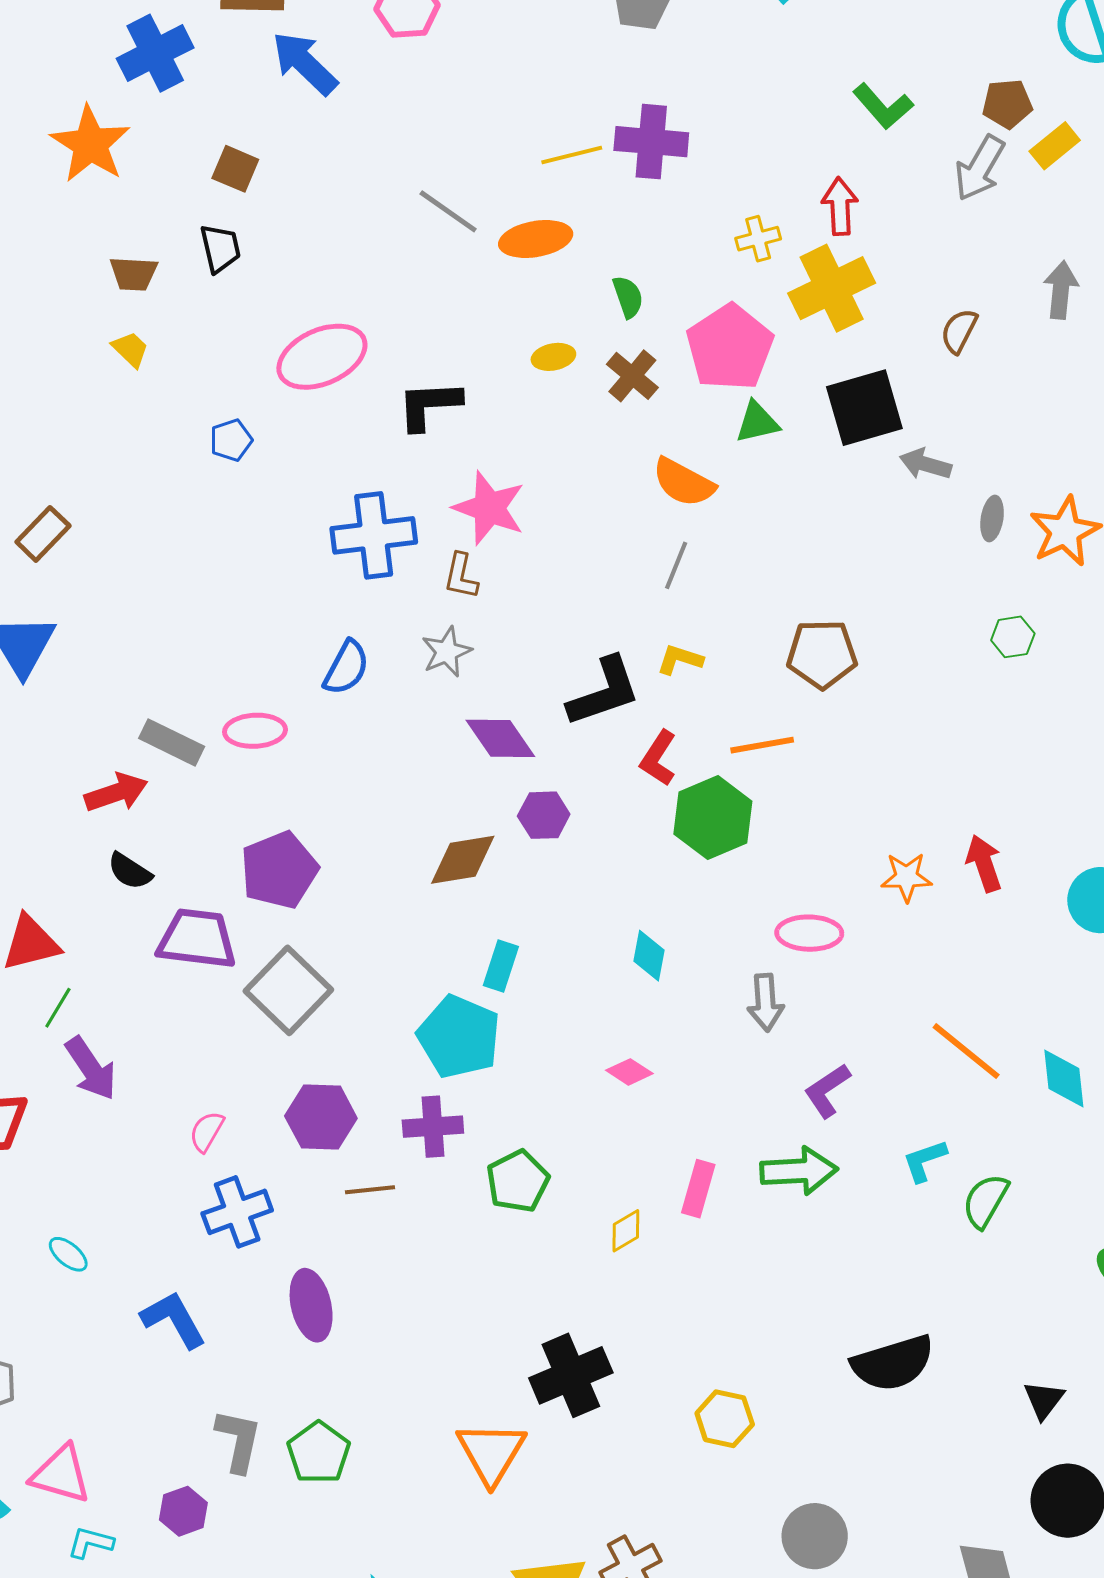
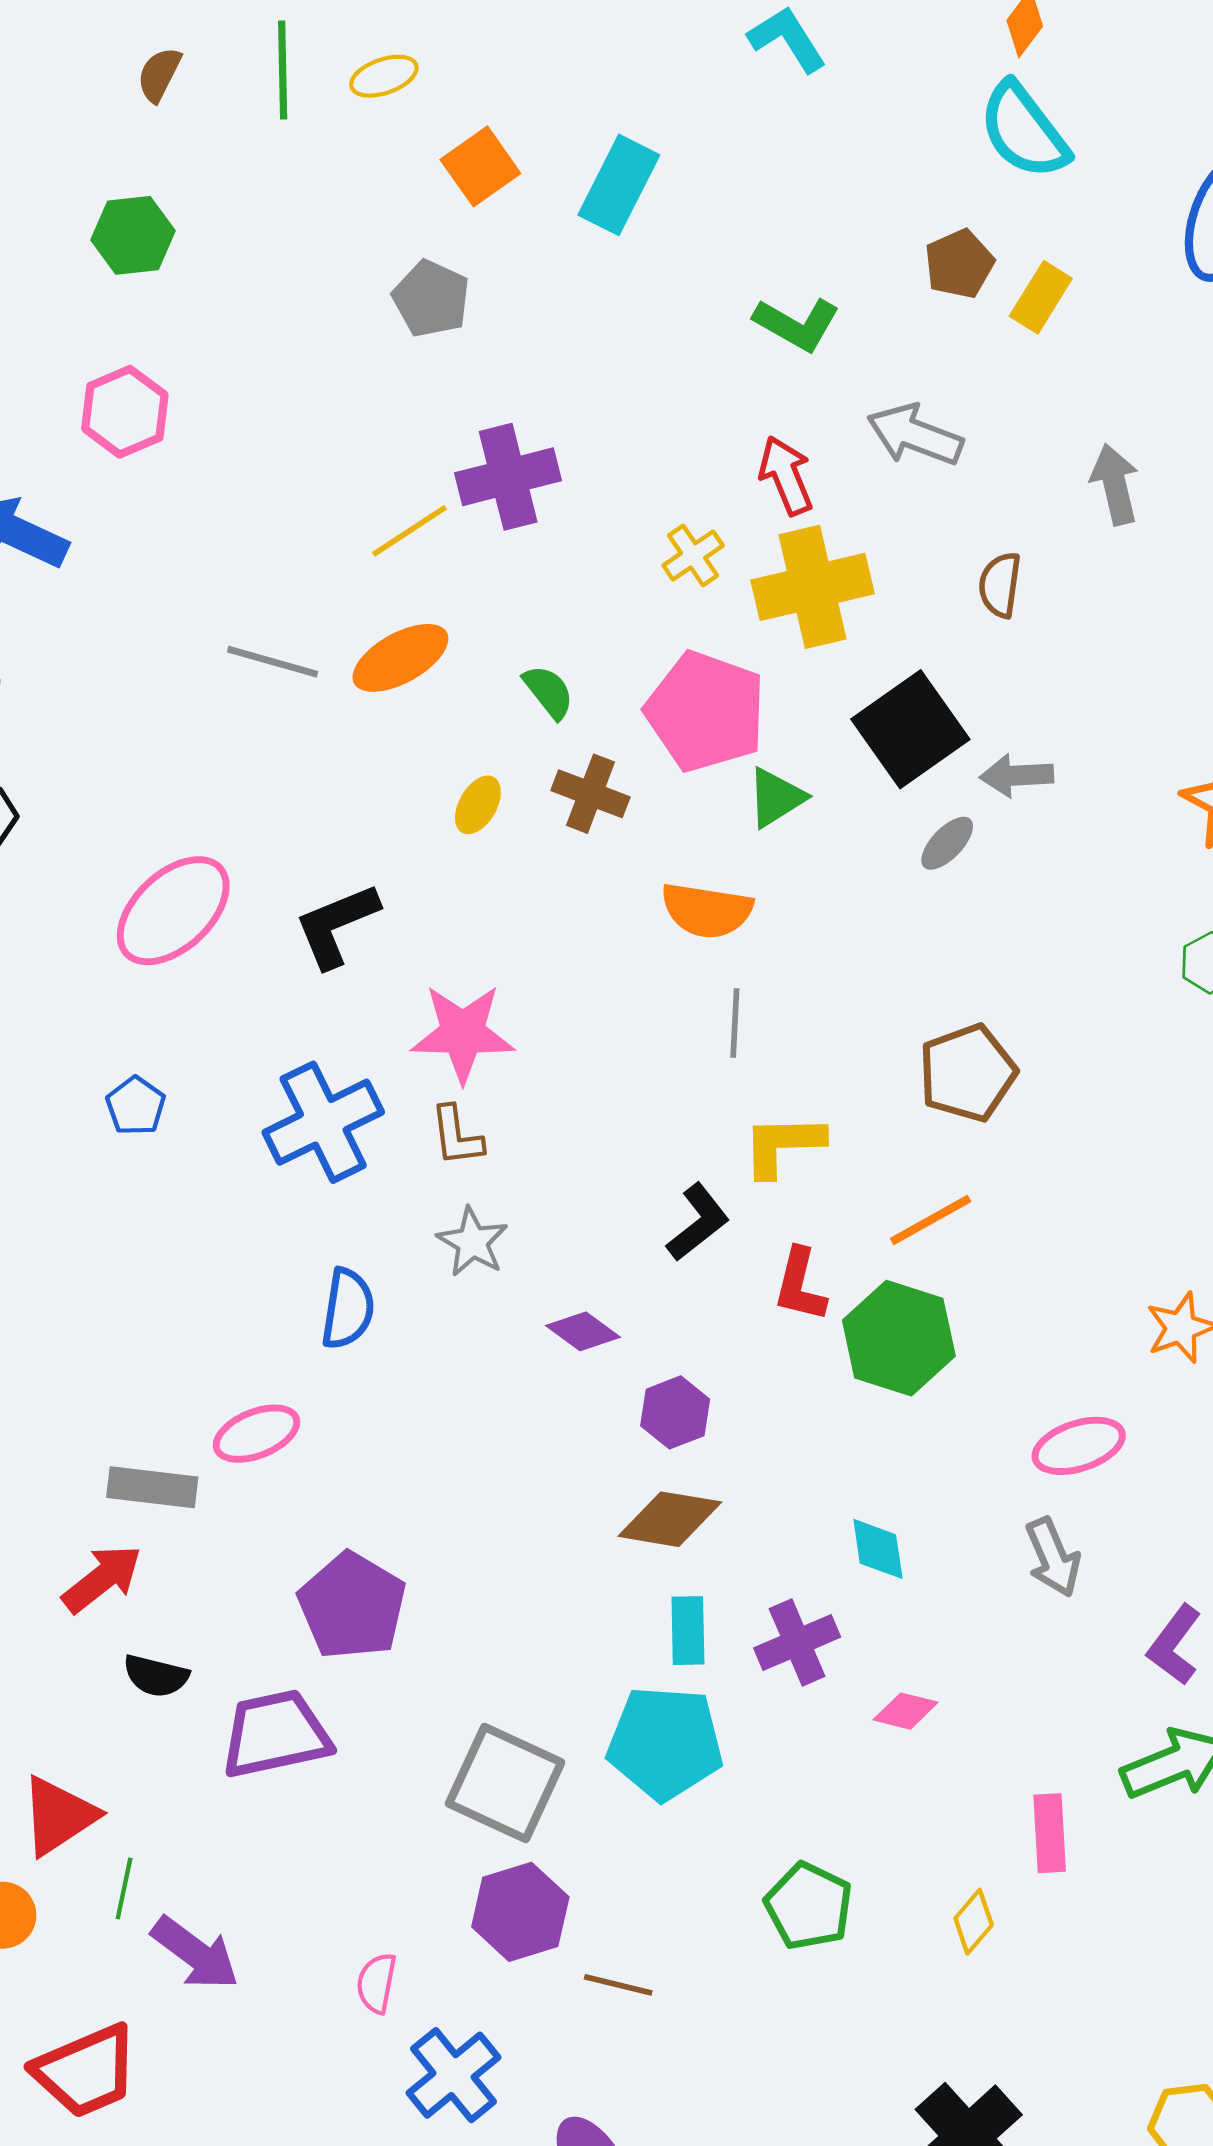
gray arrow: (980, 168) -> (915, 435), moved, turned 100
yellow cross: (832, 288) -> (812, 587), turned 32
yellow ellipse: (553, 357) -> (478, 805), turned -30
blue pentagon: (231, 440) -> (136, 1106), moved
gray ellipse: (992, 519) -> (947, 843), moved, turned 54
yellow L-shape: (680, 659) -> (783, 1145), size x1.4
black L-shape: (604, 692) -> (698, 1222), size x0.7
purple diamond: (500, 738) -> (583, 1331), size x0.7
brown diamond: (463, 860) -> (670, 1519), moved, turned 38
gray square: (288, 990) -> (505, 1783), moved
purple cross: (433, 1127) -> (797, 1643), moved
brown line: (370, 1190) -> (618, 1985), turned 39

